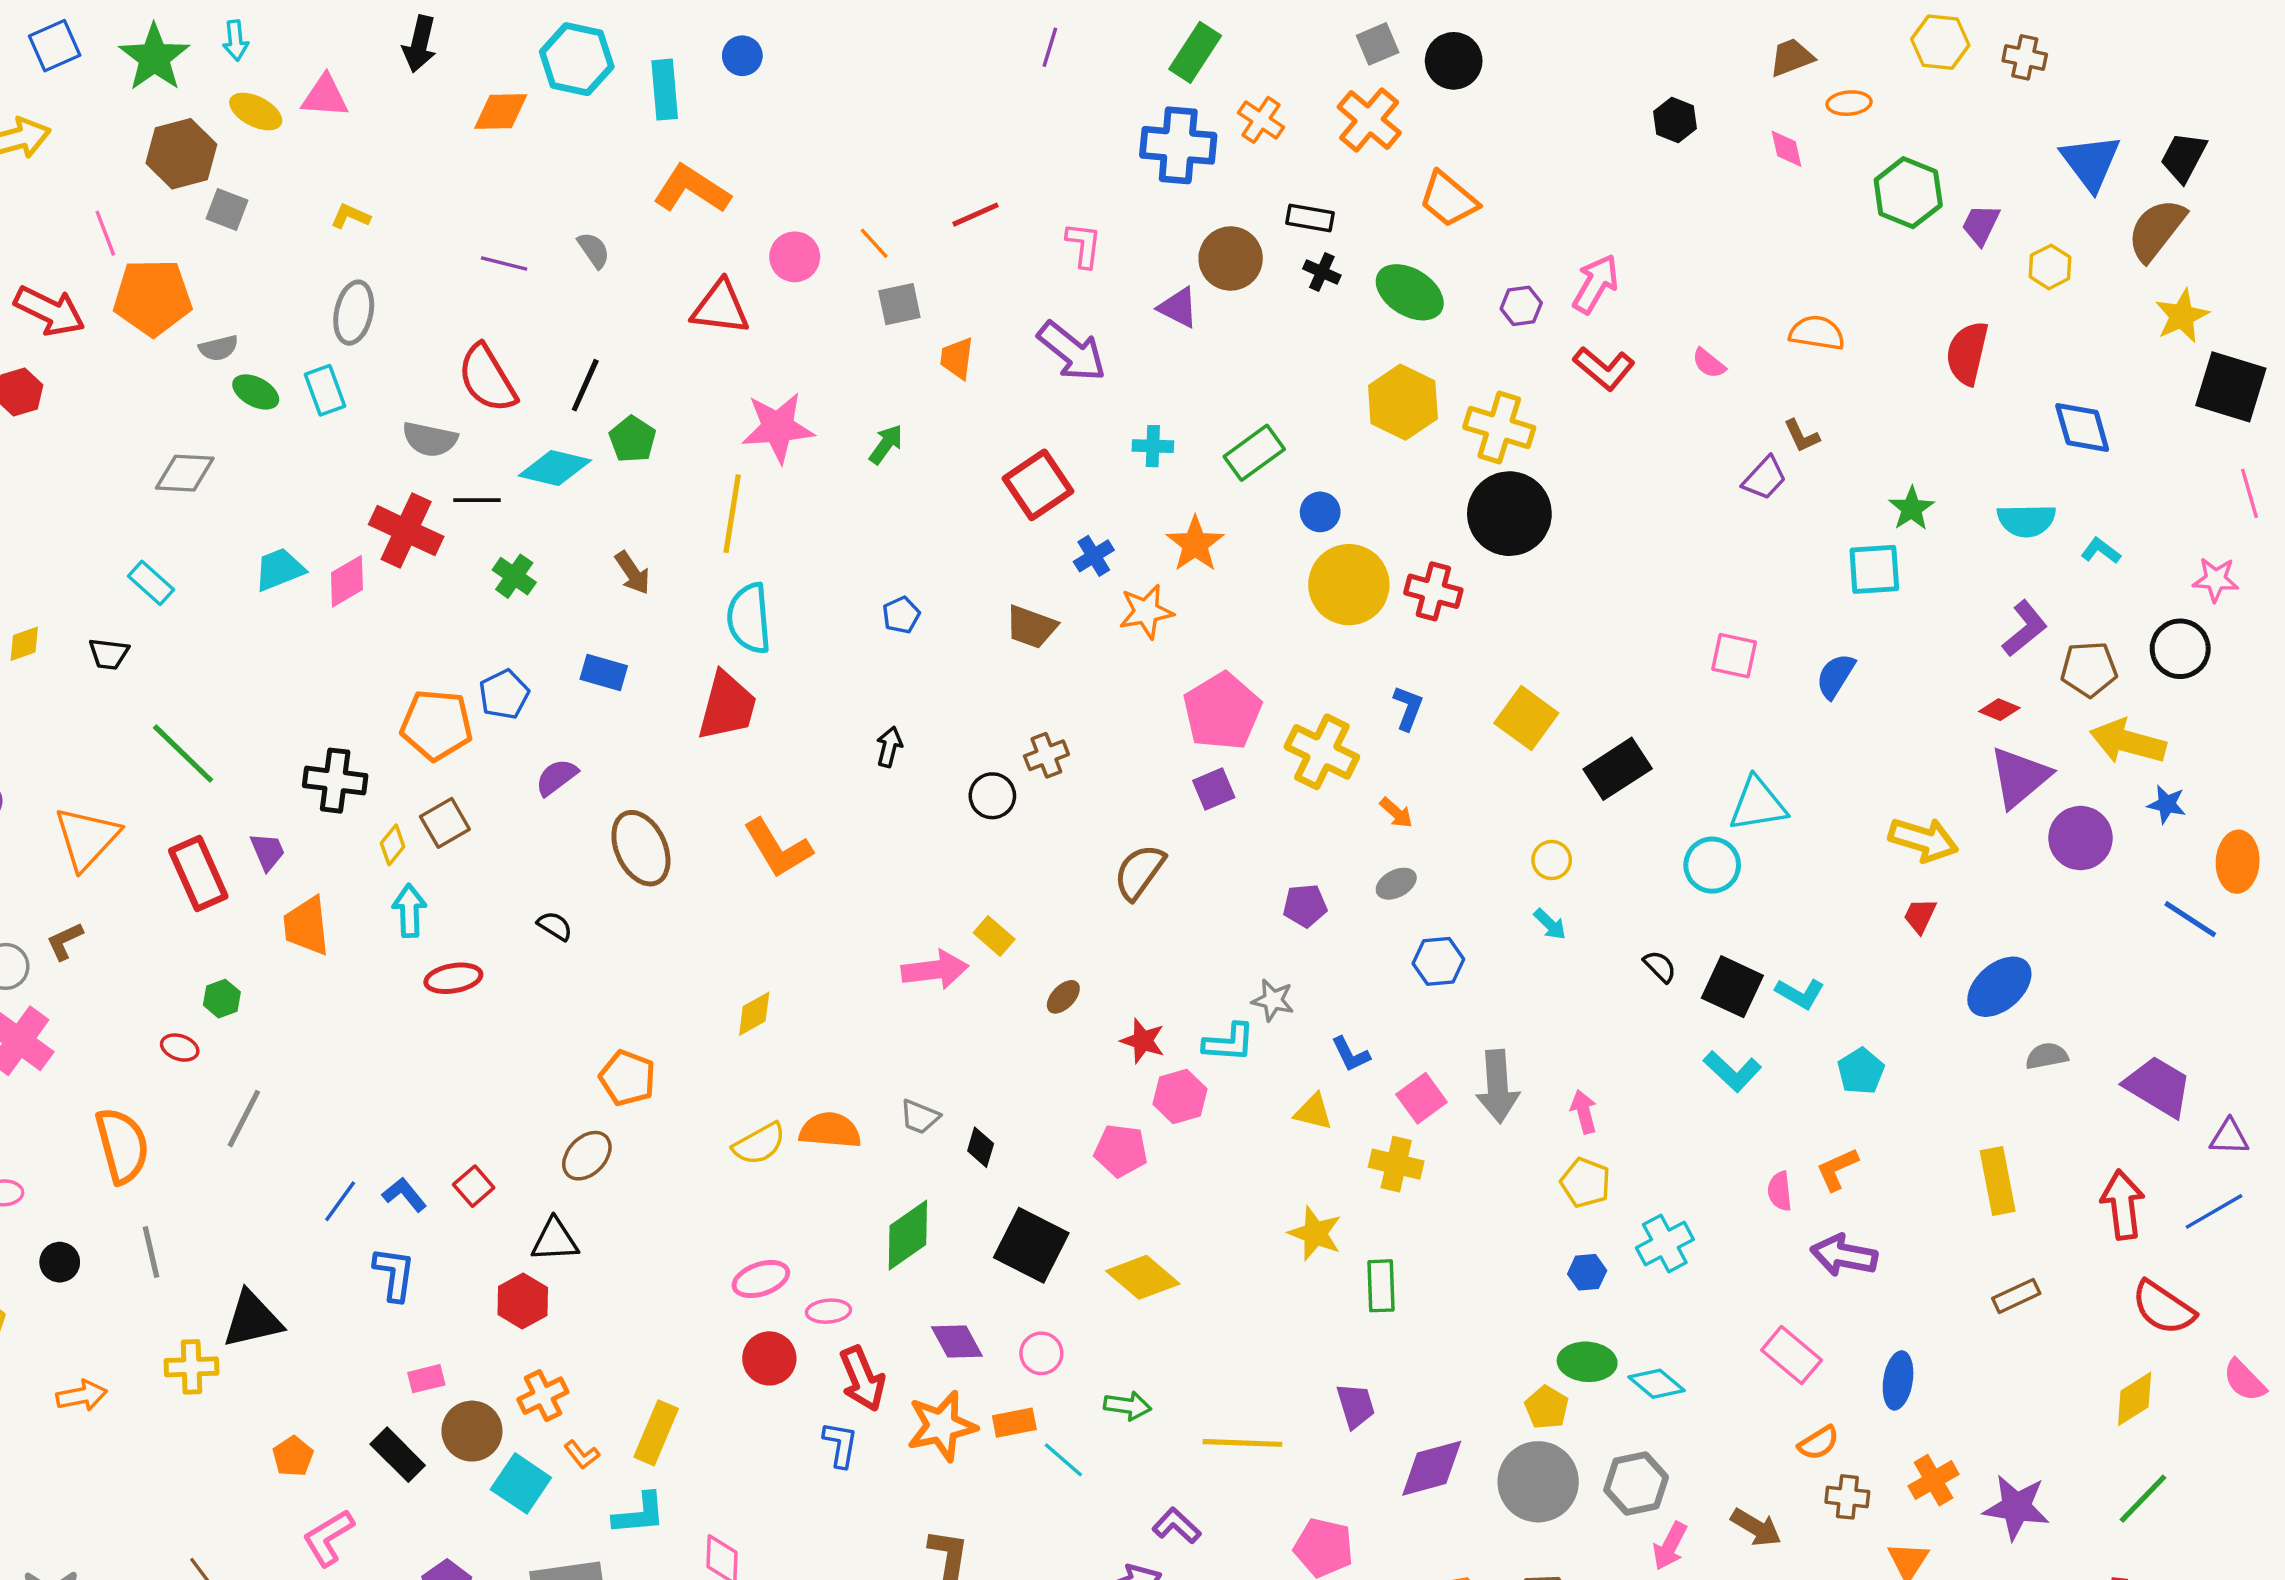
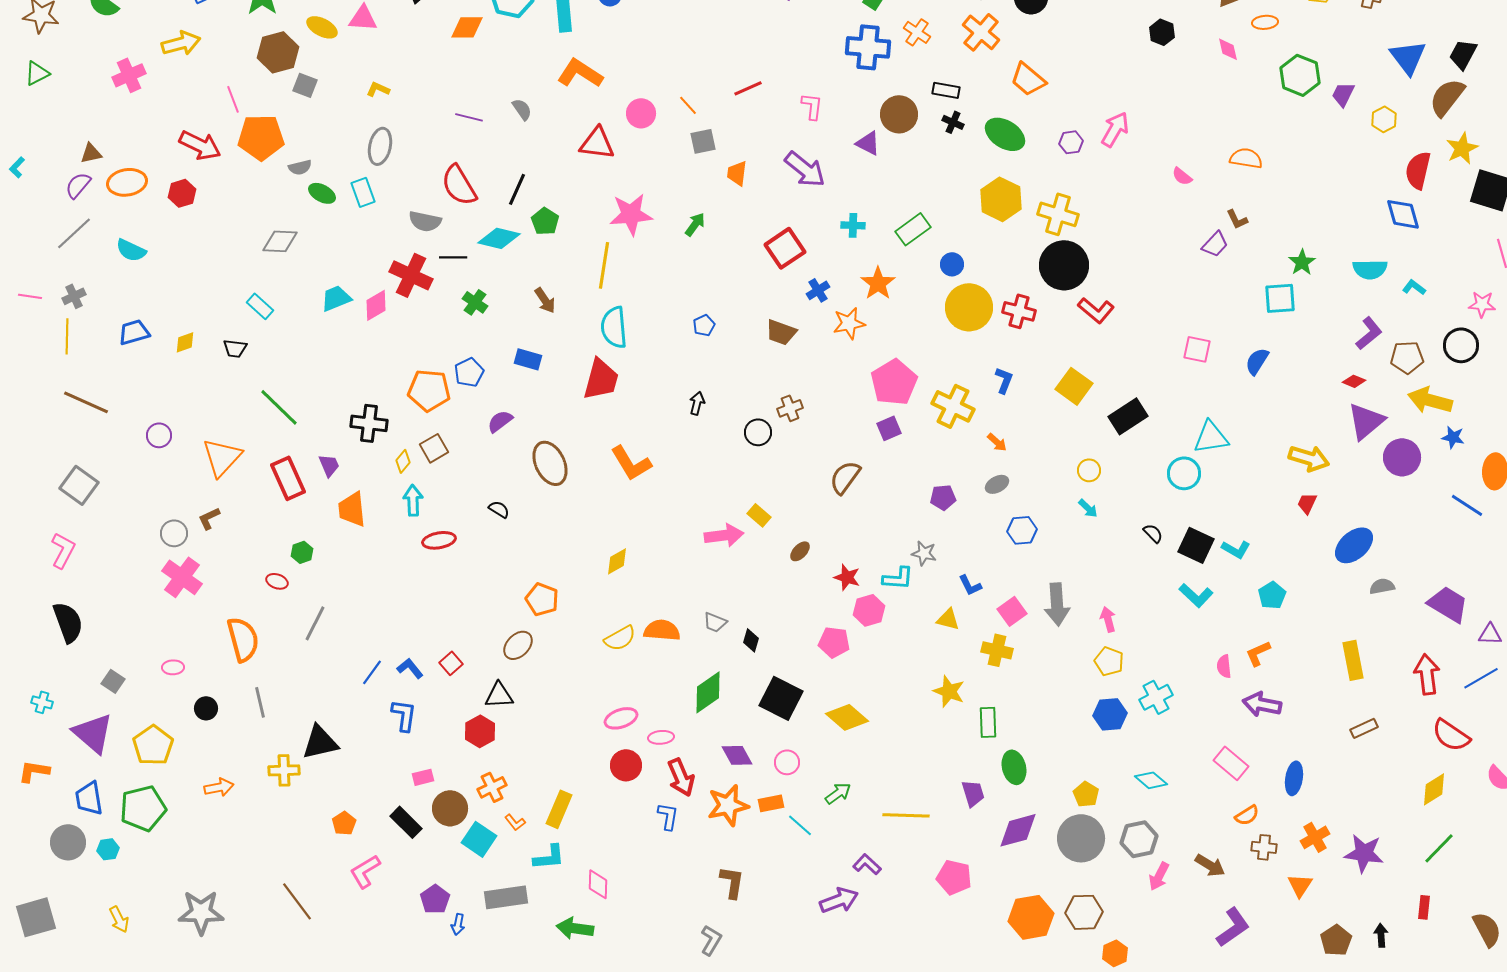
red semicircle: (1967, 353) -> (1418, 170), moved
red L-shape: (1604, 368) -> (1096, 310), moved
blue hexagon: (1587, 1272) -> (1110, 714), size x1.5
green ellipse: (1587, 1362) -> (1014, 767), moved, turned 72
green arrow: (1128, 1406) -> (838, 793), turned -44

